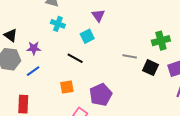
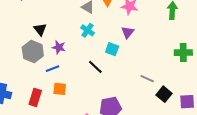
cyan square: (87, 36) -> (112, 49), turned 32
green cross: (161, 41) -> (183, 53), moved
orange square: (67, 87) -> (60, 89), moved

